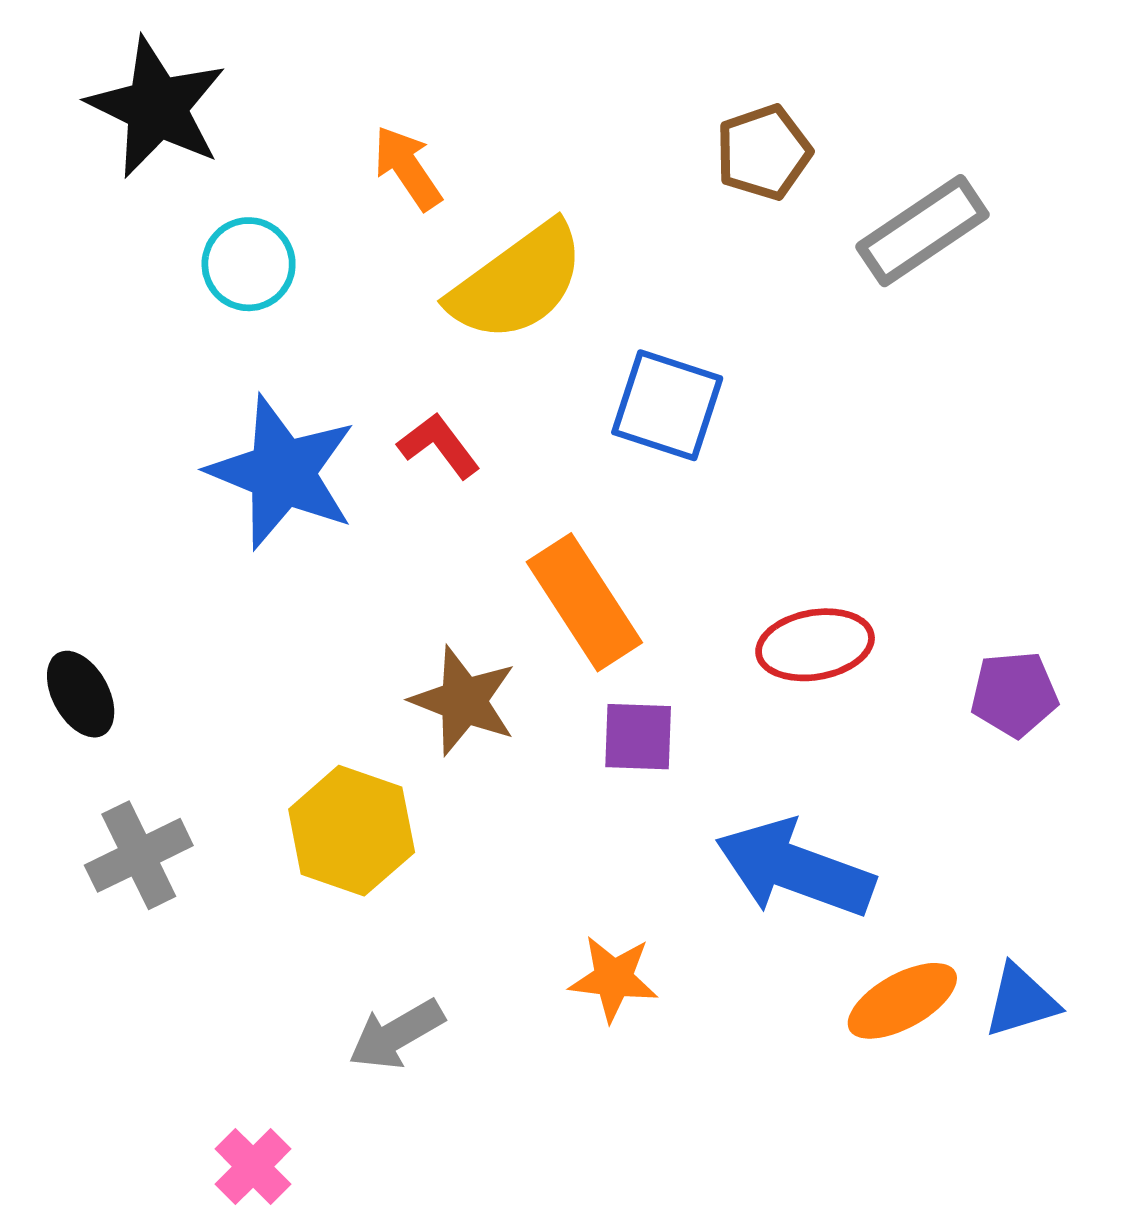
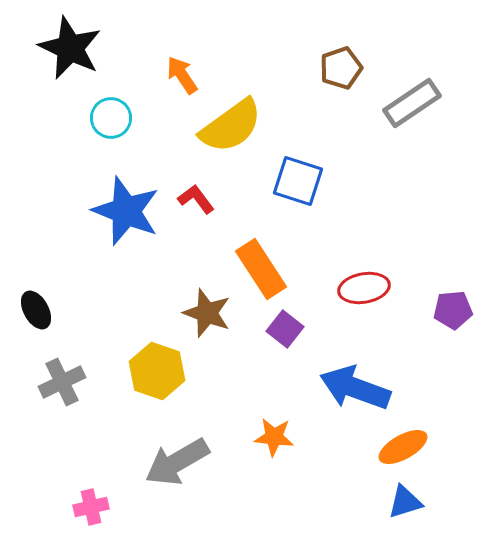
purple square: (638, 737) -> (285, 329), turned 36
blue triangle: (1021, 1001) -> (405, 502), moved
gray arrow: (396, 1034) -> (177, 462), size x1.5
pink cross: (253, 1167) -> (91, 507), moved, turned 32

